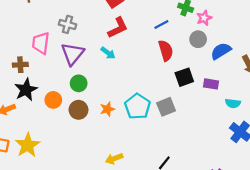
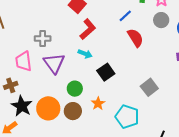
black square: (184, 77) -> (106, 72), moved
green circle: (79, 83) -> (75, 89), moved
orange circle: (53, 100) -> (48, 108), size x1.5
cyan pentagon: (137, 106) -> (127, 117), moved

